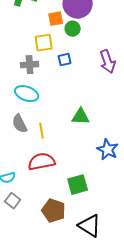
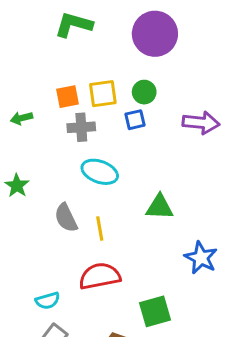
orange square: (56, 19) -> (67, 97), moved
green circle: (73, 29) -> (144, 92), moved
purple arrow: (108, 62) -> (201, 123), turned -65
cyan ellipse: (27, 94) -> (100, 172), moved

